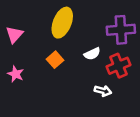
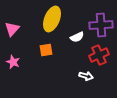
white semicircle: (92, 54) -> (77, 37), moved
orange square: (55, 60) -> (46, 50), turned 32

